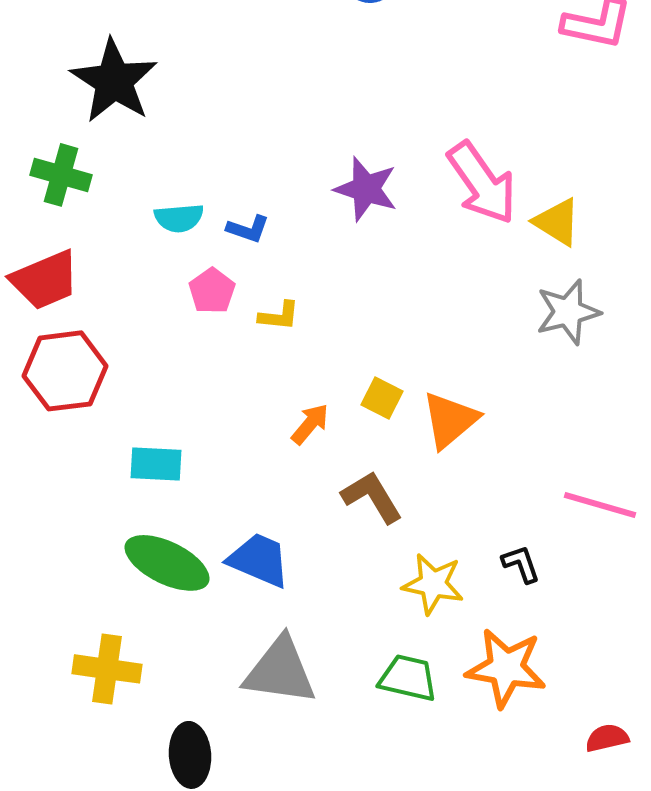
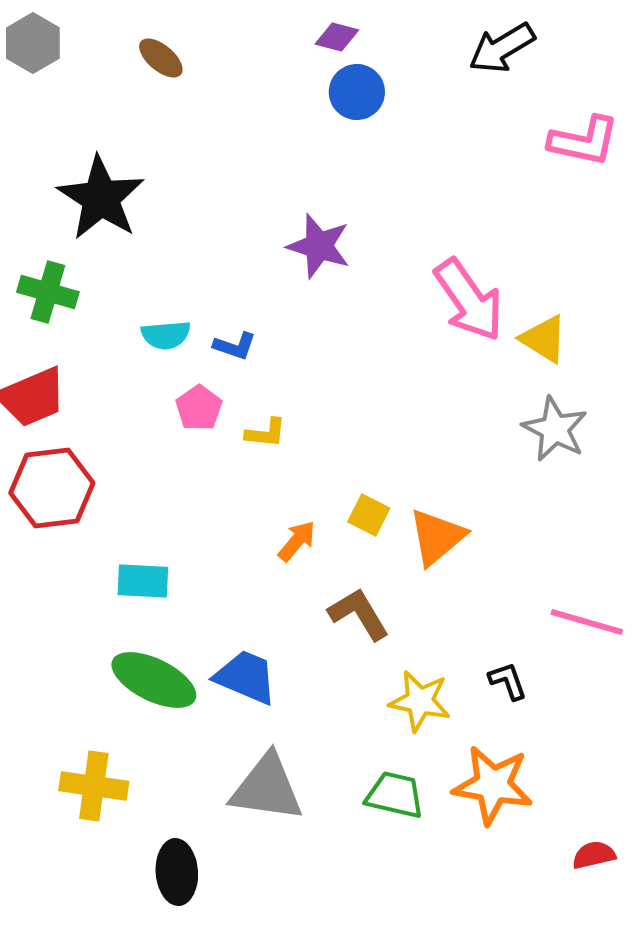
purple star: (366, 189) -> (319, 246), moved
gray star: (568, 312) -> (555, 429), turned -30

